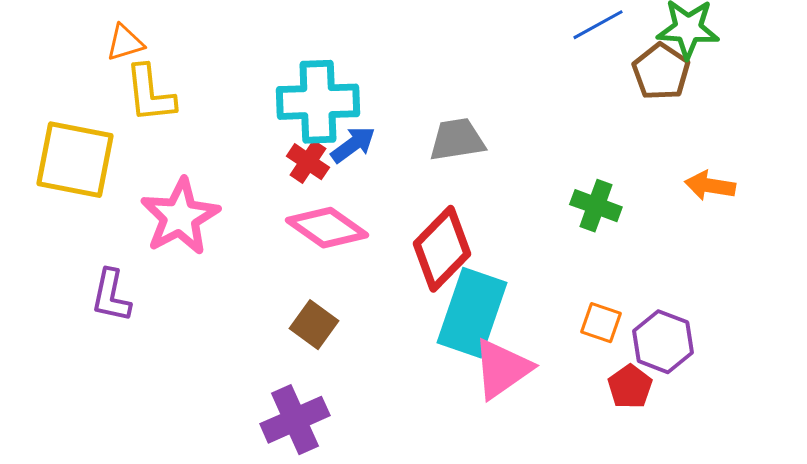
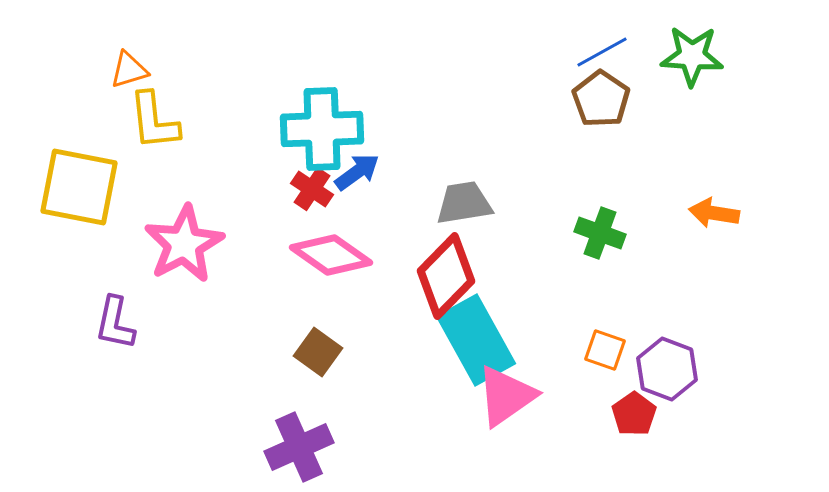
brown pentagon: (661, 72) -> (601, 99), moved
gray trapezoid: (457, 140) -> (464, 203), moved
cyan rectangle: (472, 313) -> (476, 340), turned -48

